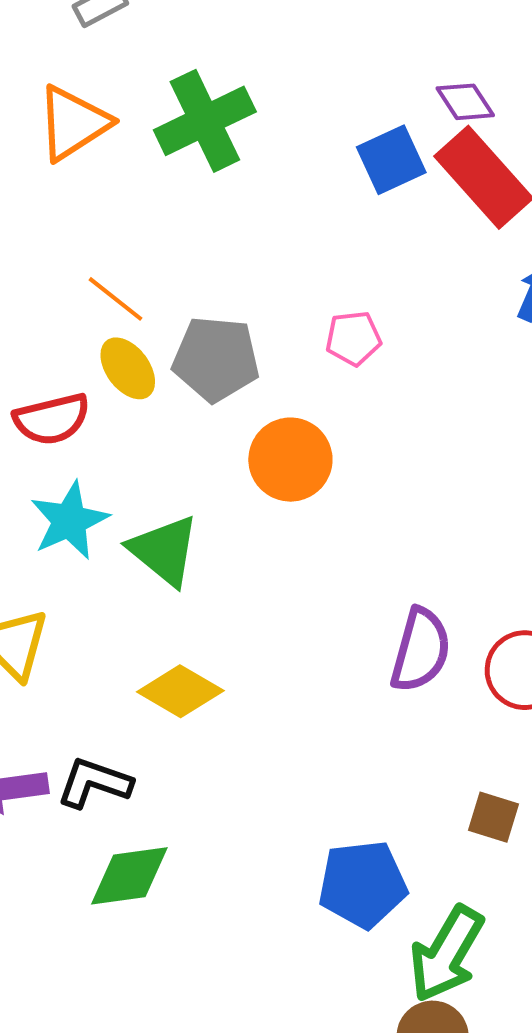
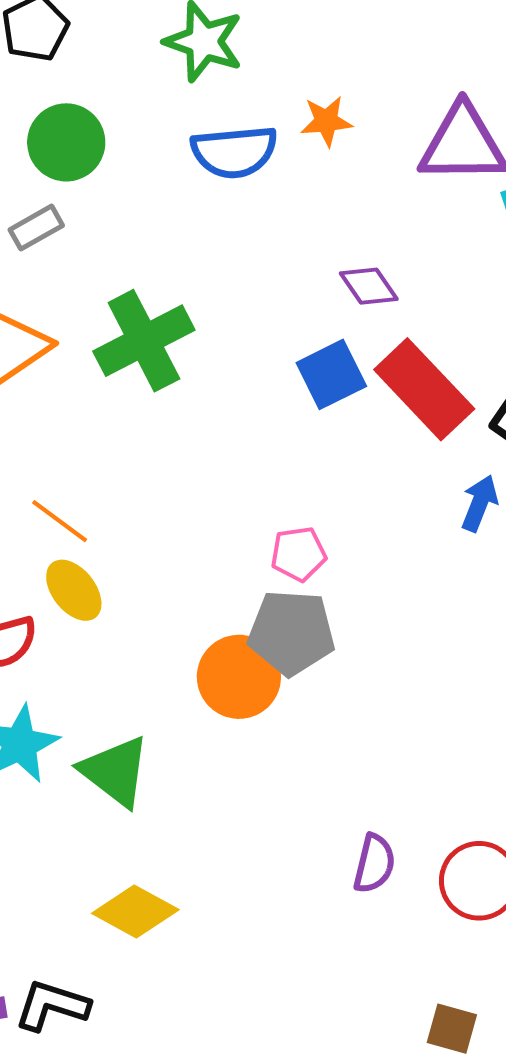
purple diamond: (465, 102) -> (369, 286), moved
gray pentagon: (216, 359) -> (291, 633), moved
purple semicircle: (421, 650) -> (374, 864), size x0.7

